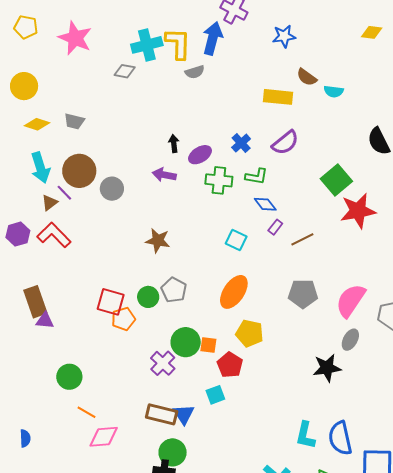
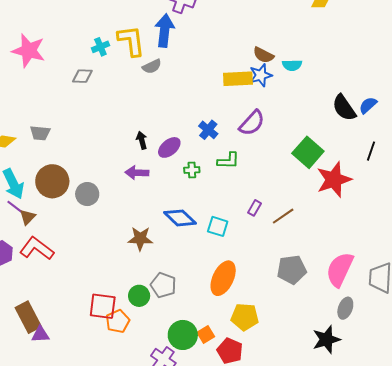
blue star: (284, 36) -> (261, 75), moved
cyan cross: (147, 45) -> (100, 47), size x0.6
green cross: (219, 180) -> (192, 170), size x0.6
purple line: (64, 193) -> (15, 207), moved
blue diamond: (265, 204) -> (180, 218), moved, size x1.4
orange square: (208, 345) -> (206, 334), turned -30

